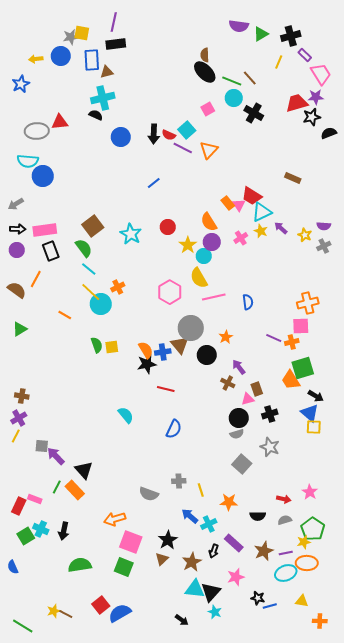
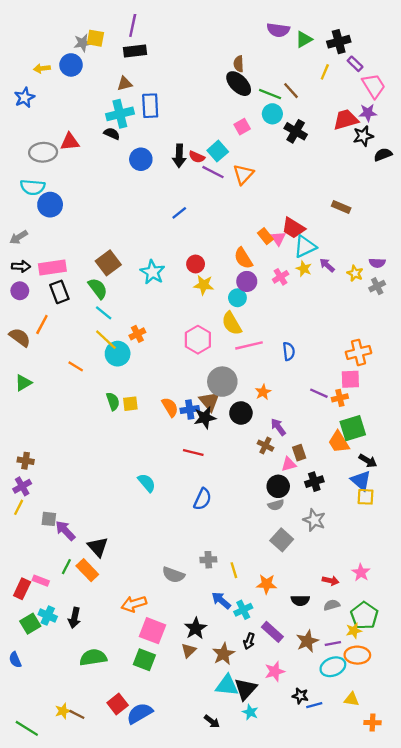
blue rectangle: (92, 60) -> (150, 106), moved
yellow star: (188, 245) -> (204, 285), moved, turned -30
black star: (147, 364) -> (205, 418), moved

